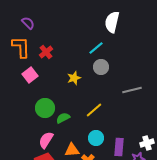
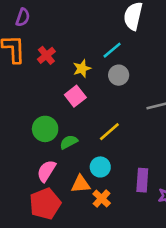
purple semicircle: (28, 23) -> (23, 17), turned 64
pink square: (30, 75) -> (75, 96), moved
yellow star: (74, 78) -> (82, 69), moved
cyan circle: (96, 138) -> (100, 167), moved

